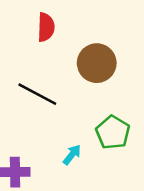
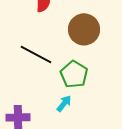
green pentagon: (113, 132) -> (74, 74), moved

